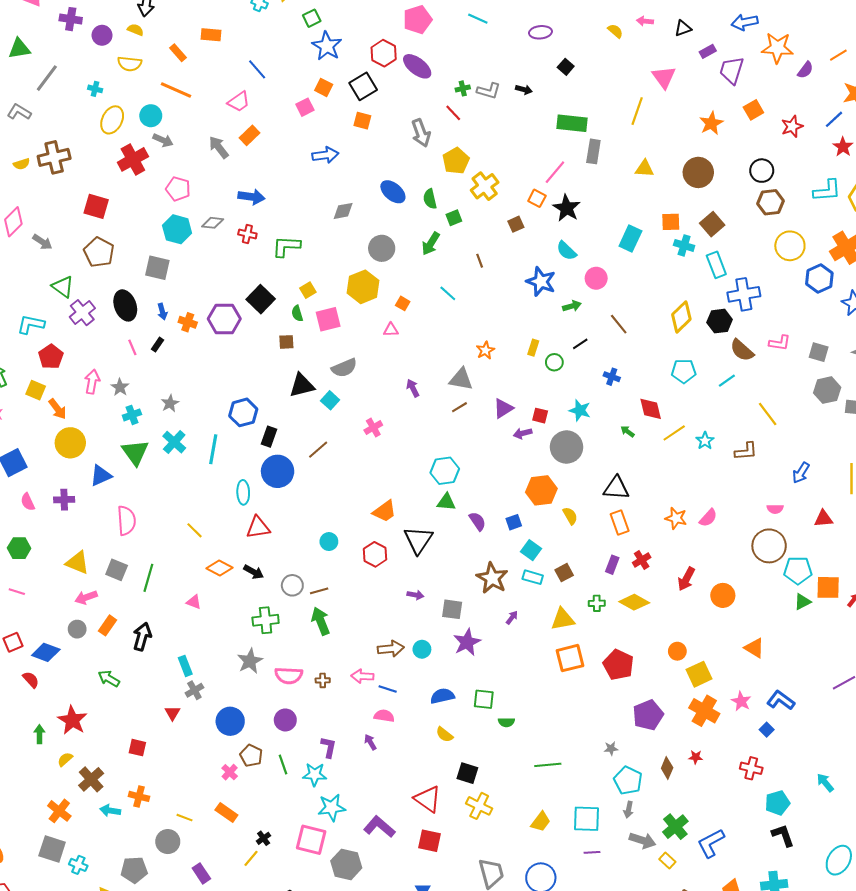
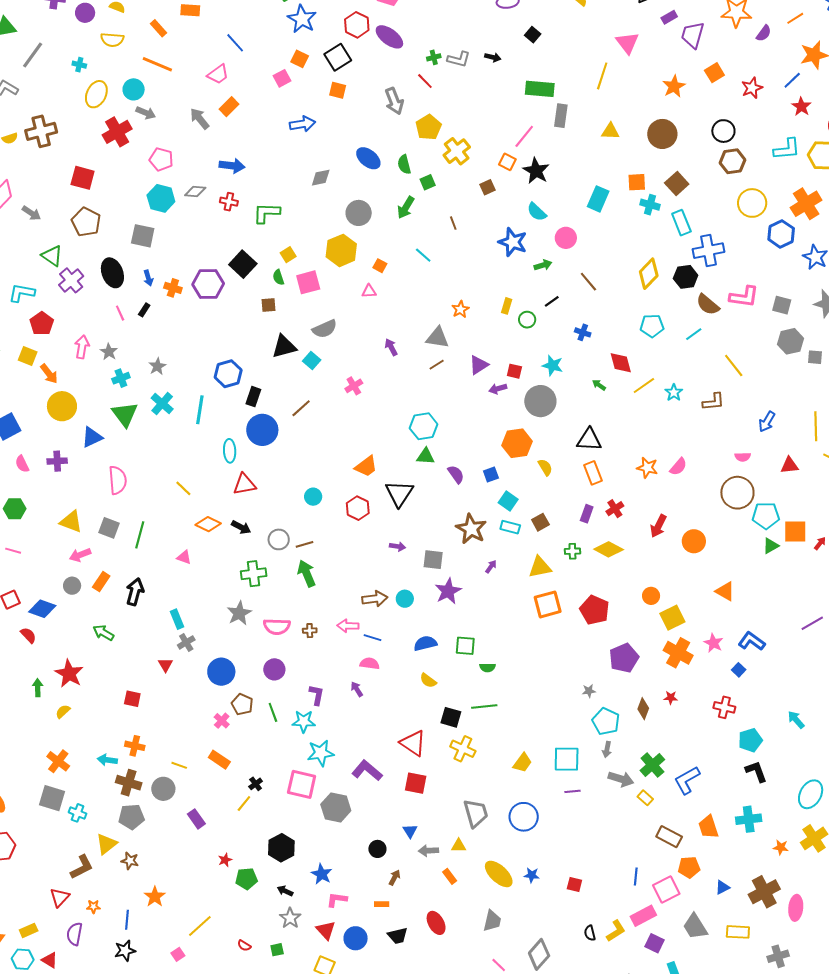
pink L-shape: (780, 343) -> (744, 297), size x1.4
green line: (548, 765) -> (484, 706), moved
brown cross: (91, 779) -> (129, 783), moved, turned -30

